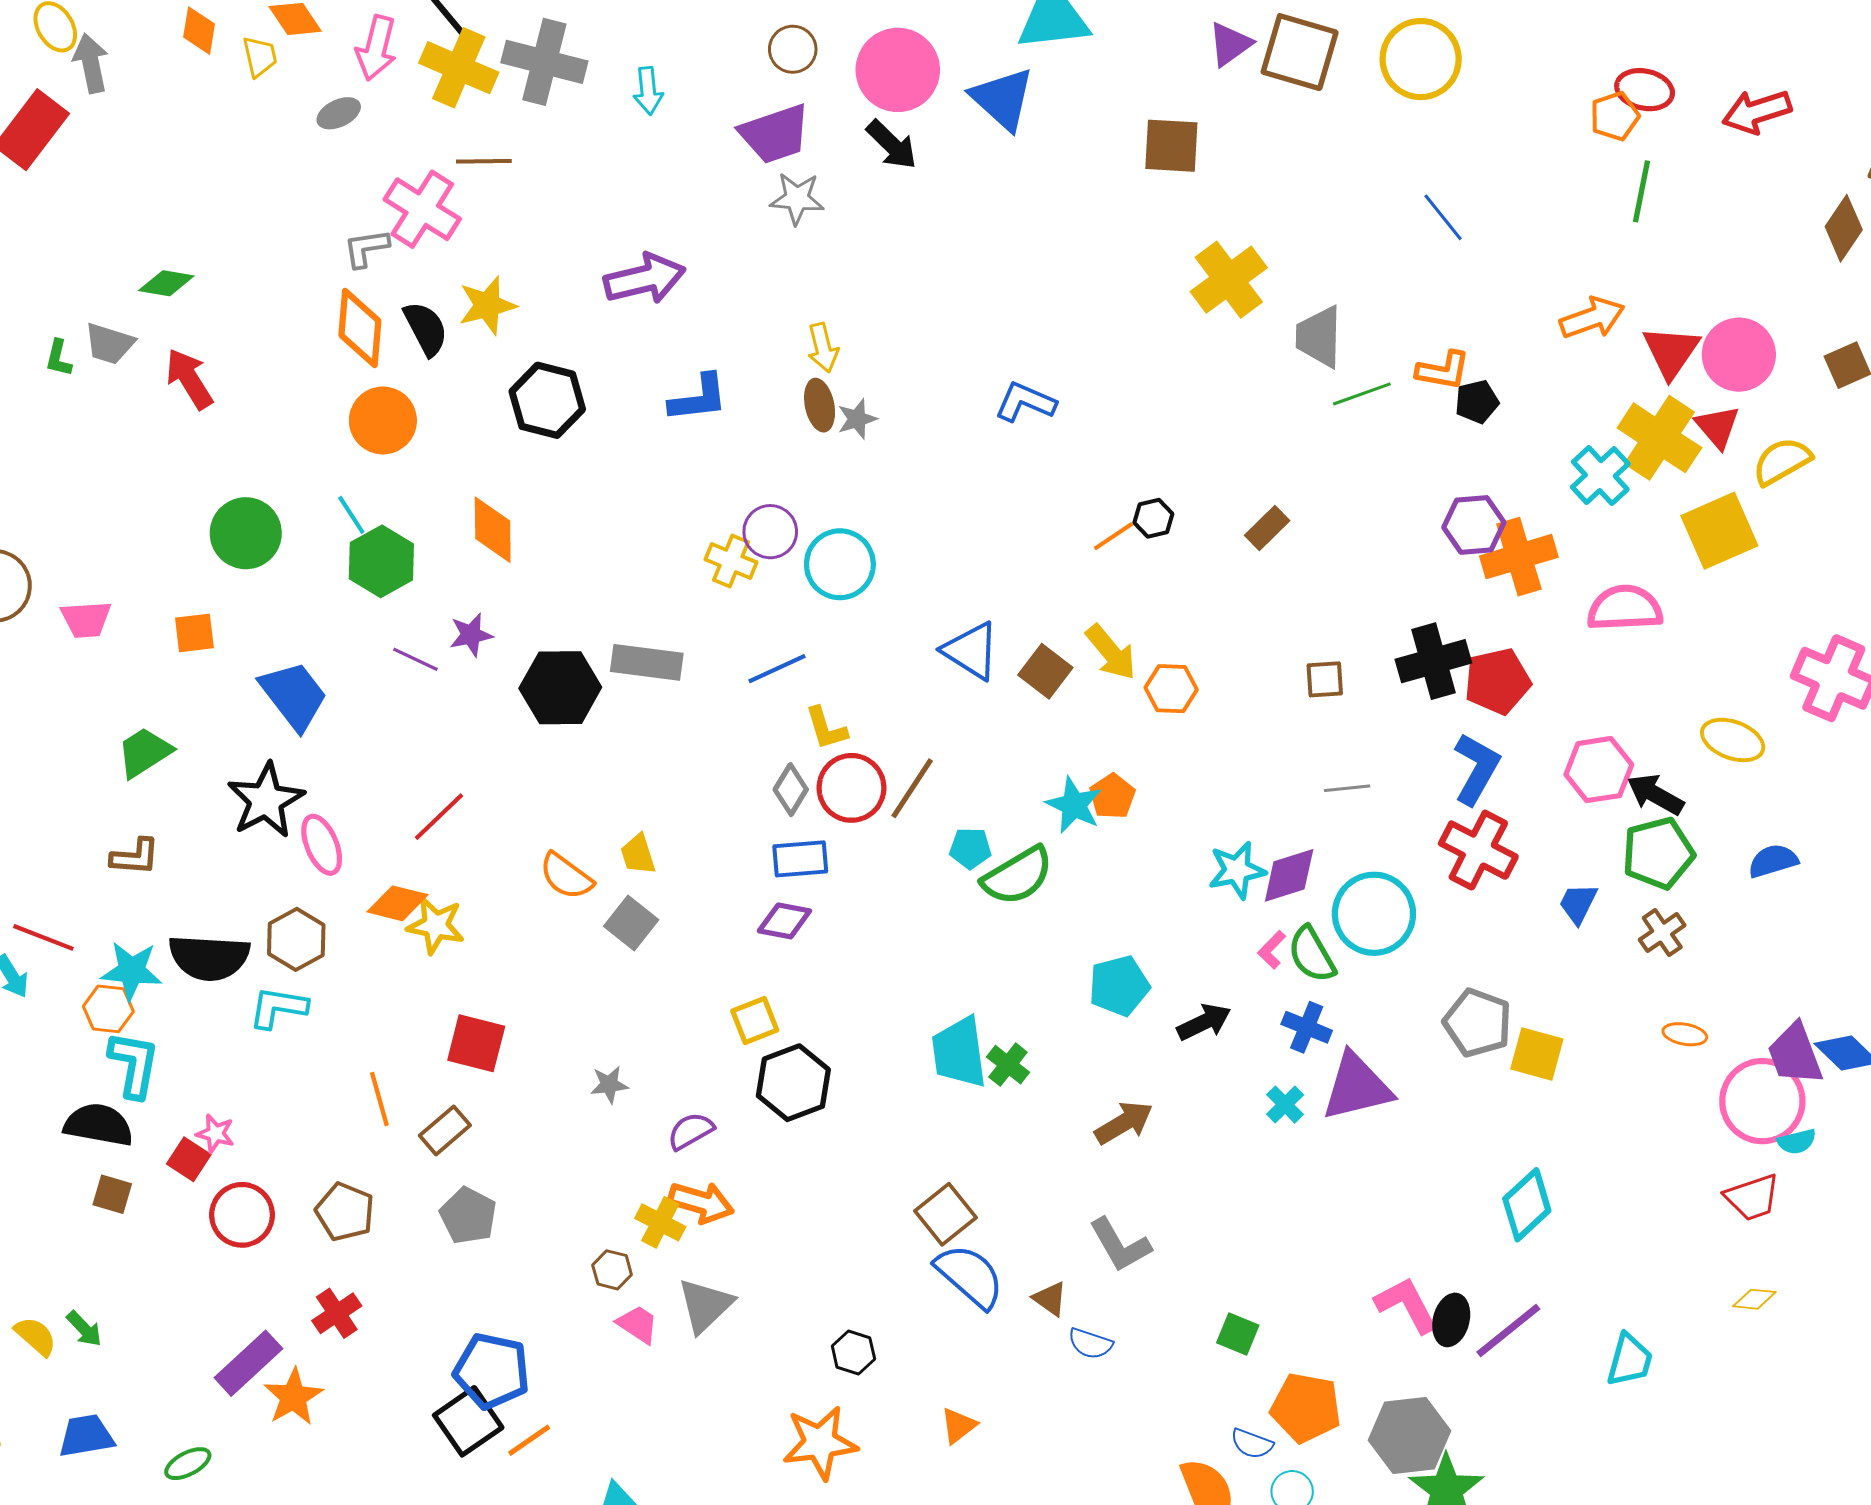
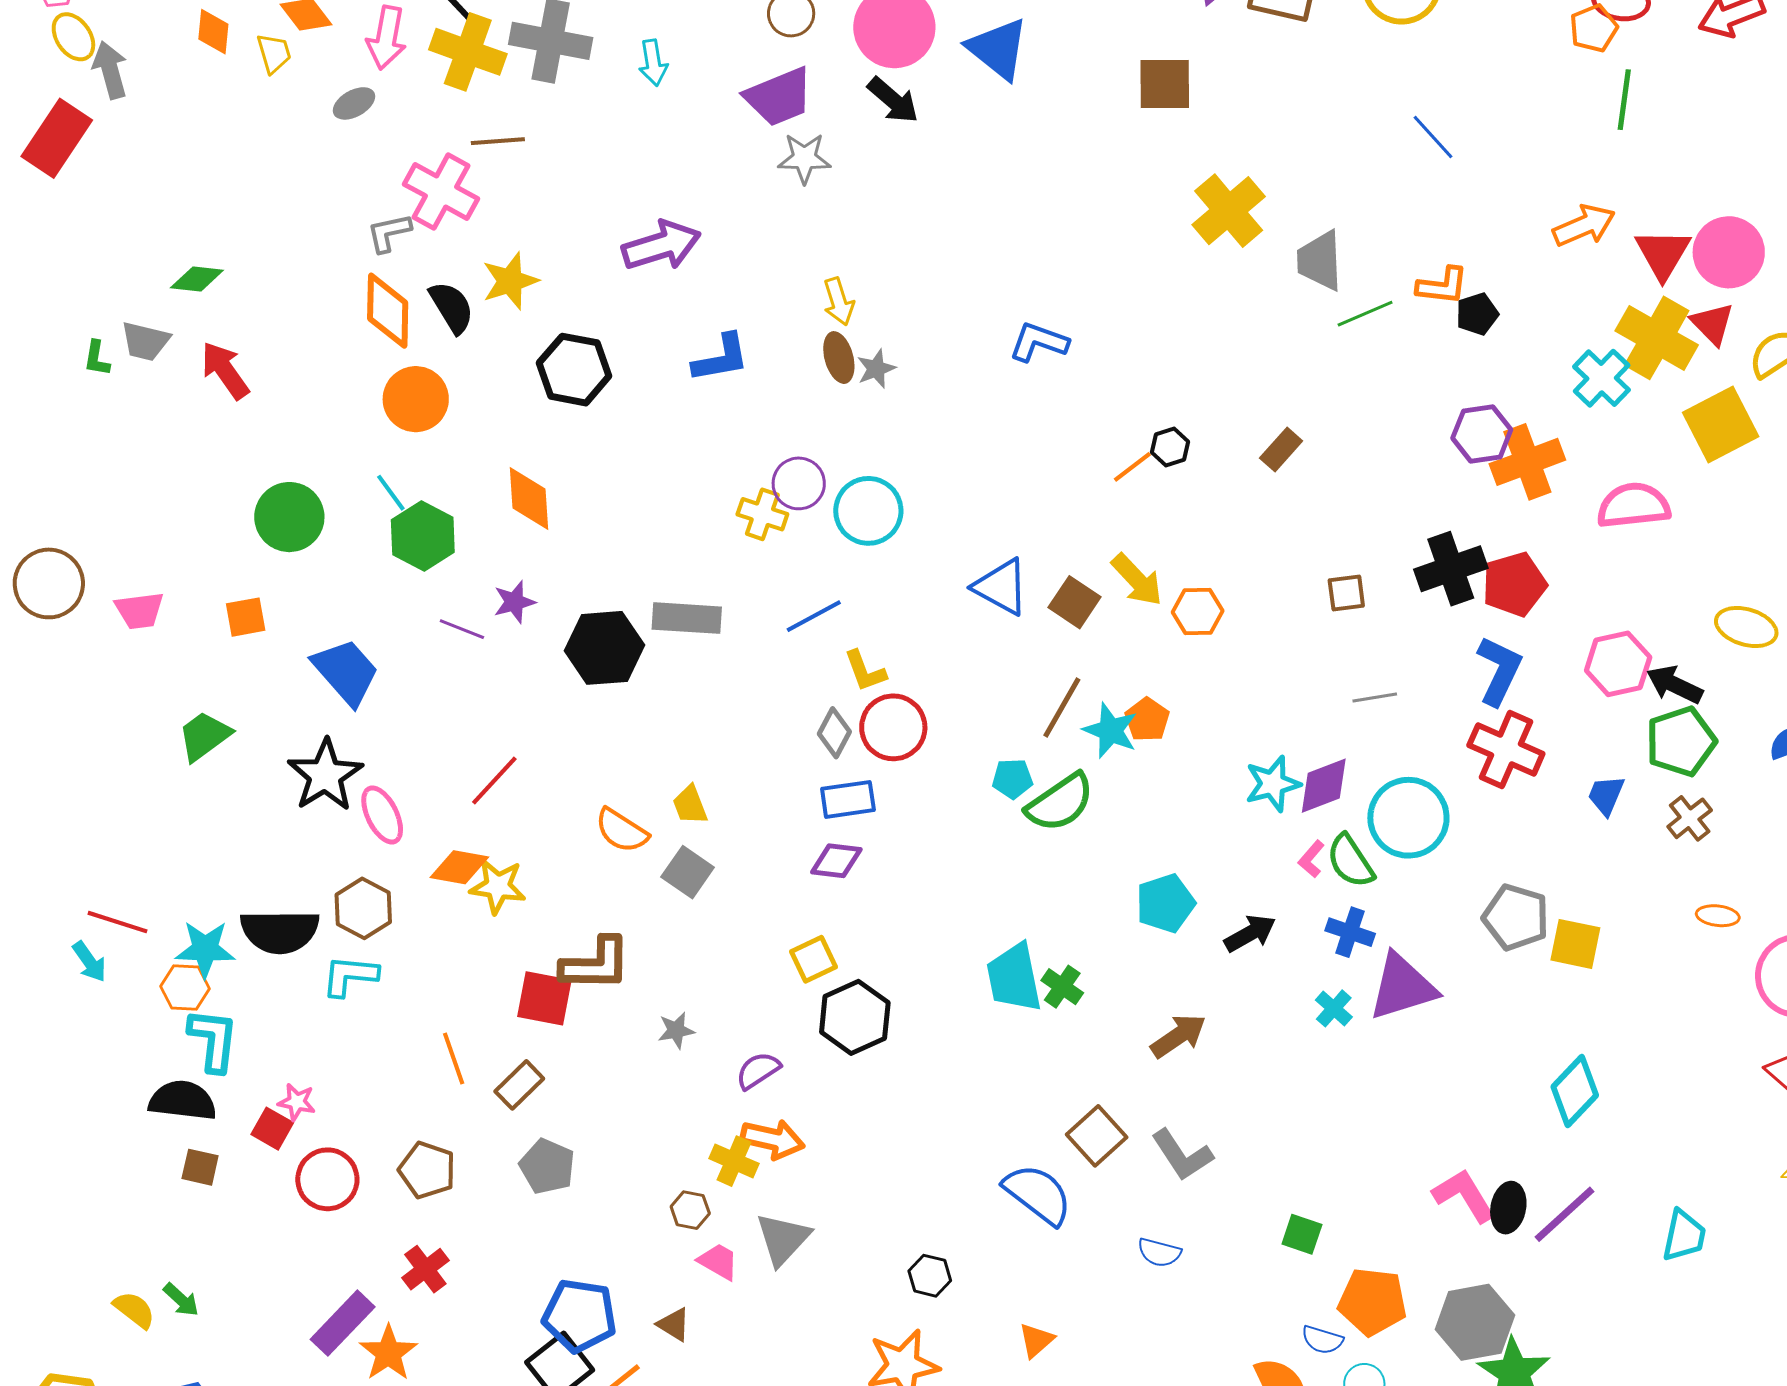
brown line: (912, 788) -> (1062, 708), moved
brown L-shape: (135, 857) -> (596, 964), moved, size x1.5
brown square: (945, 1214) -> (1097, 1136), moved
brown triangle: (1050, 1299) -> (674, 1325), moved

